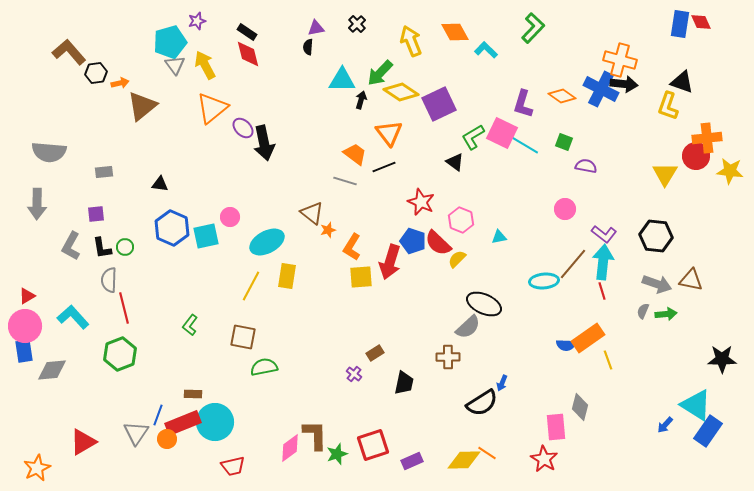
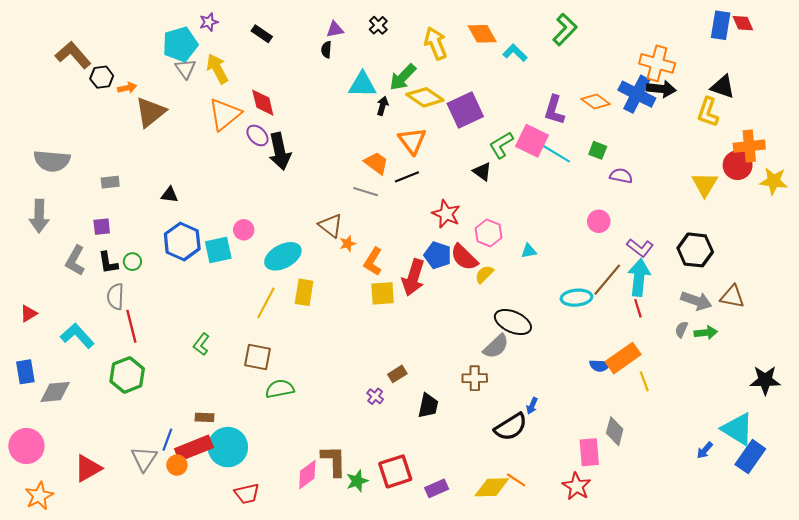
red diamond: (248, 54) -> (263, 103), moved
pink circle: (25, 326) -> (26, 446), moved

